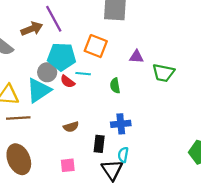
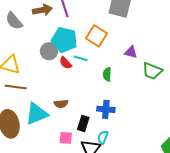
cyan triangle: (39, 90) -> (37, 114), moved
pink square: (68, 165) -> (66, 138), moved

